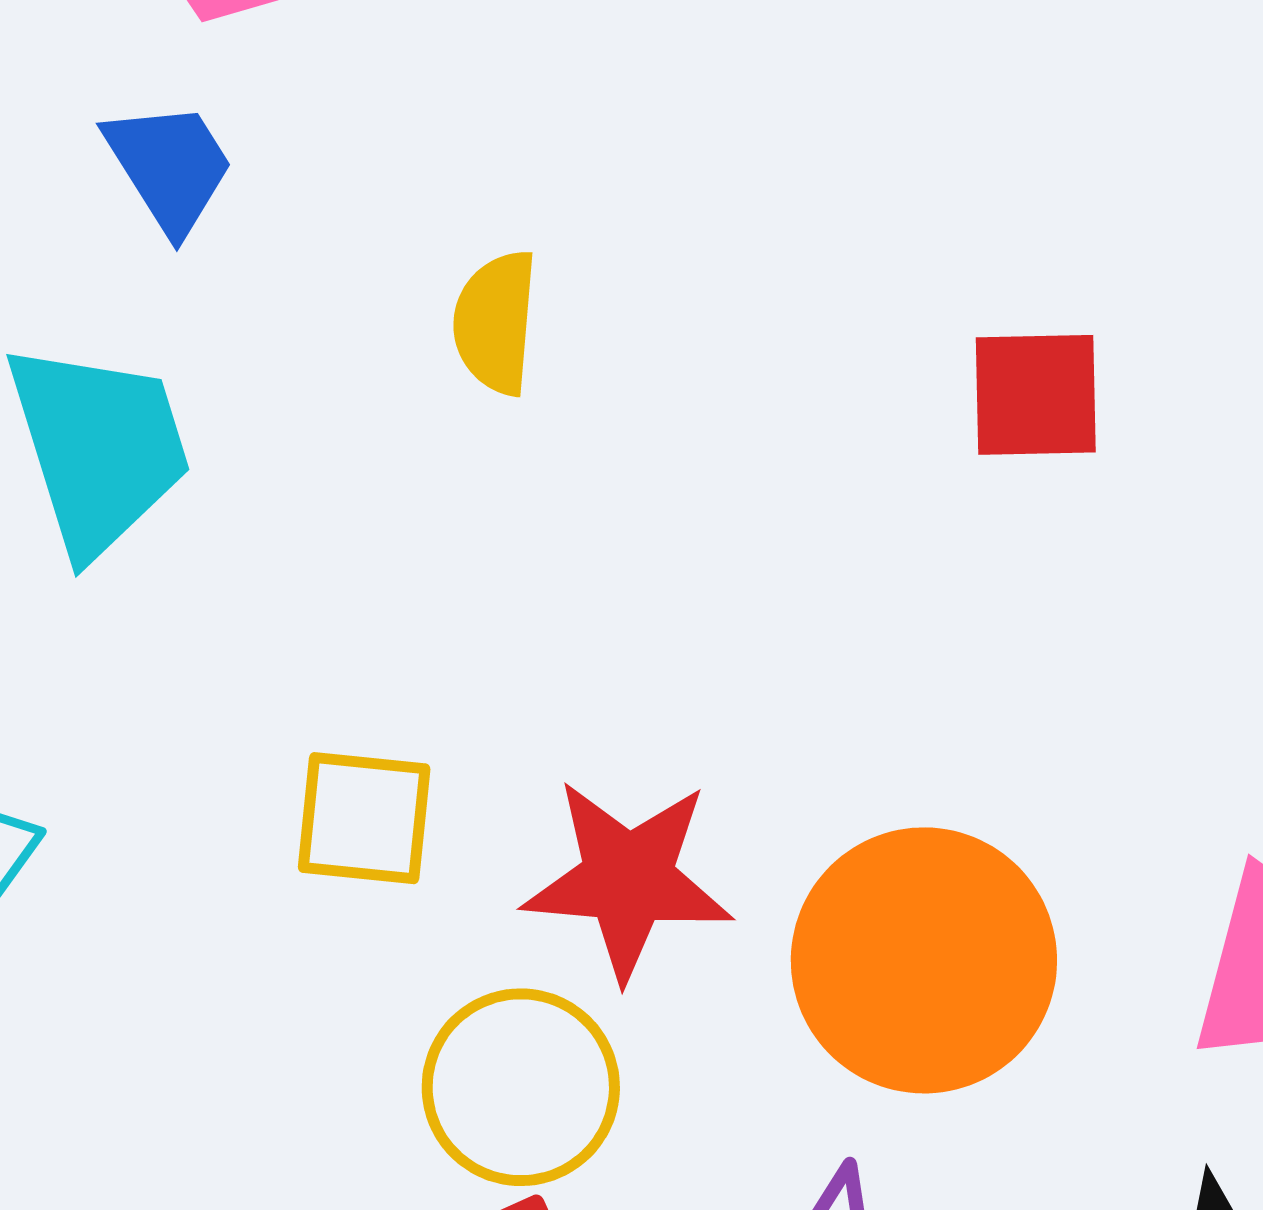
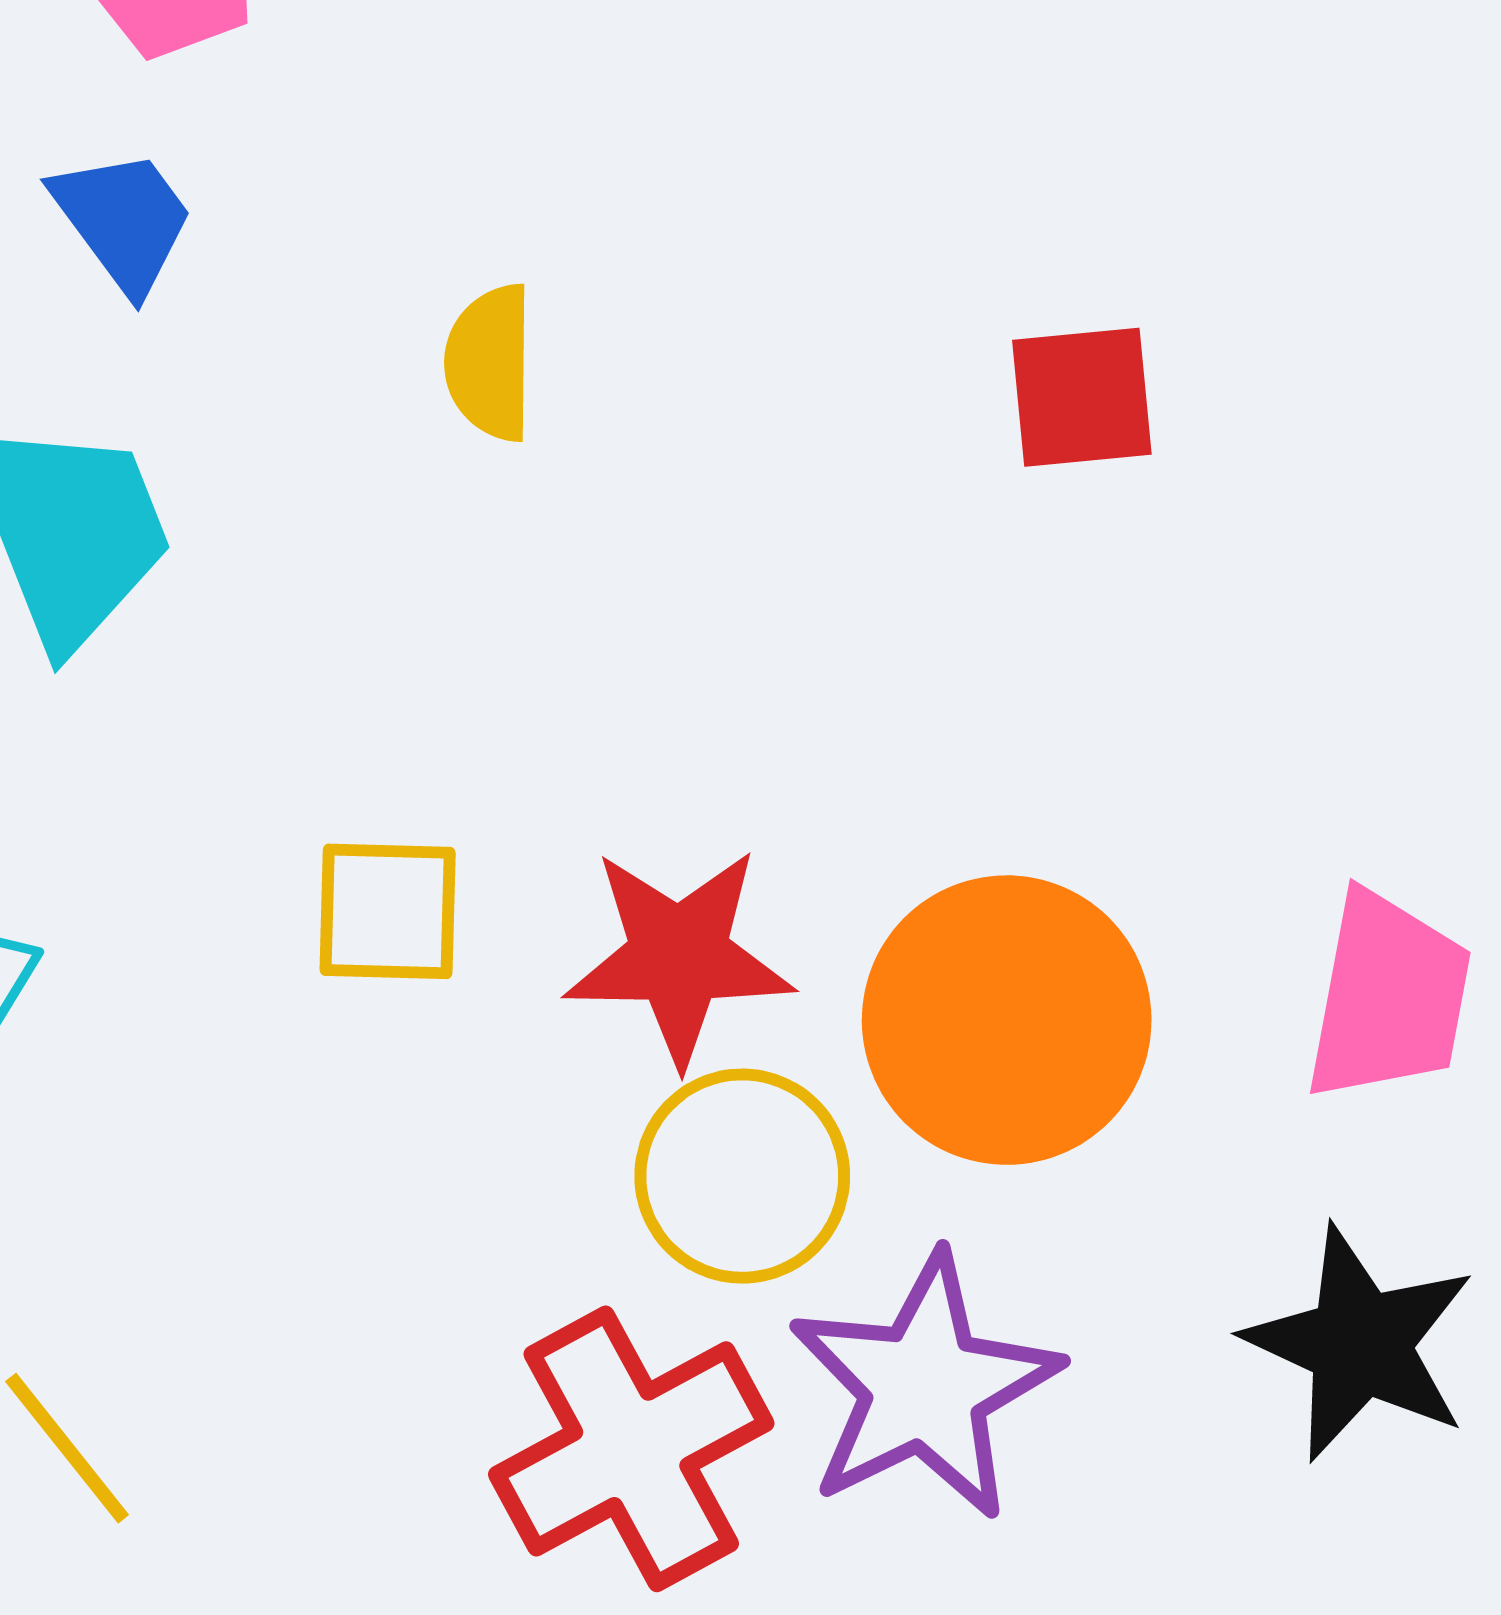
yellow circle: (521, 1087) -> (742, 1176), moved

